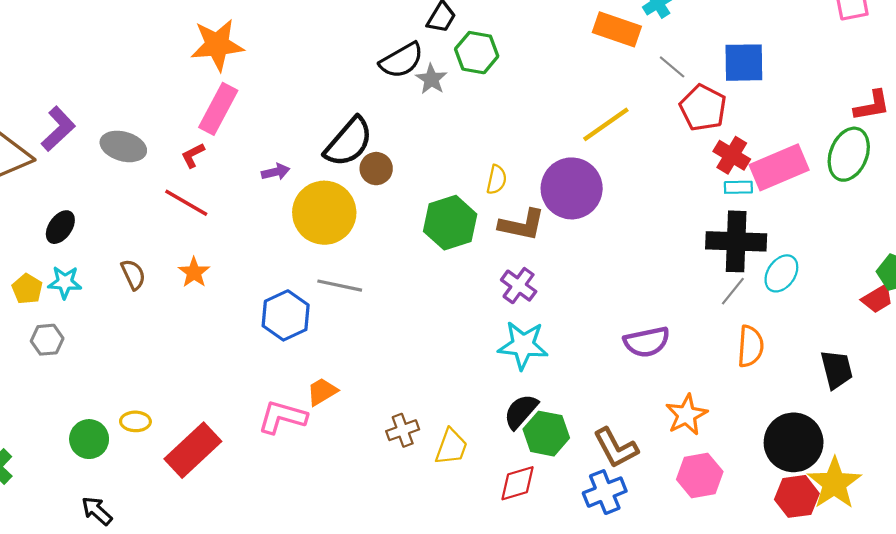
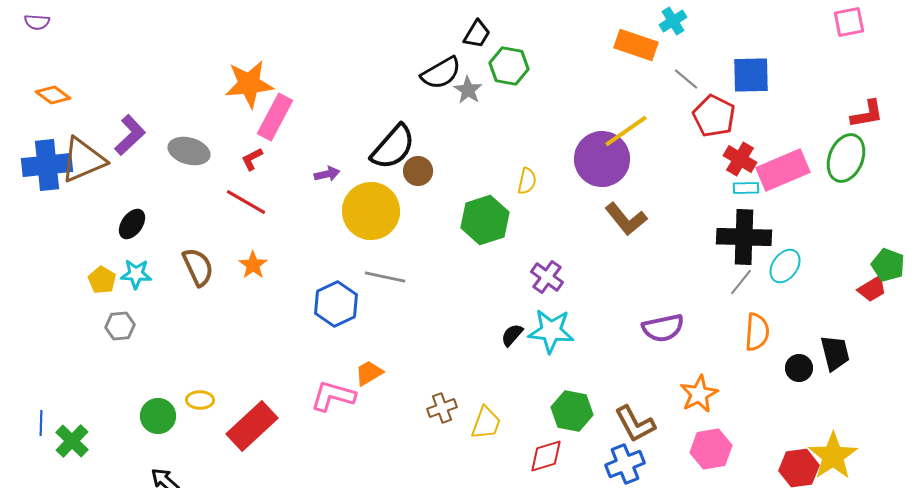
orange star: (217, 45) -> (249, 84), moved
purple circle: (572, 188) -> (602, 159), moved
brown L-shape: (522, 225) -> (626, 219), moved, turned 39
brown semicircle: (133, 275) -> (198, 267), size x1.4
black semicircle: (521, 411) -> (512, 335), moved, size x0.7
black circle: (794, 442) -> (799, 368), moved, size x0.5

